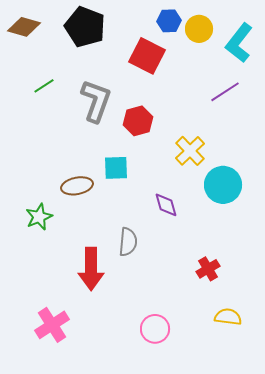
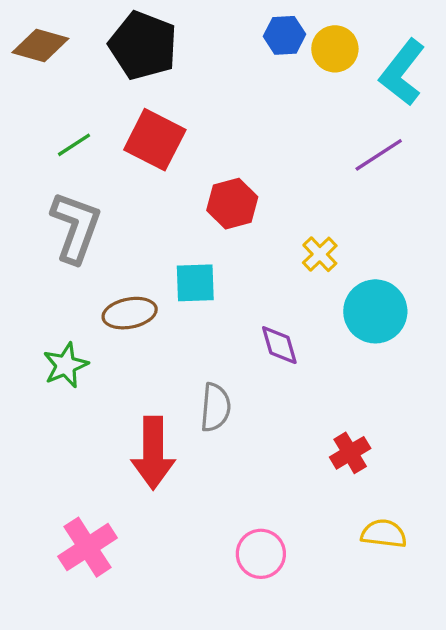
red square: (147, 56) -> (155, 140), moved
gray L-shape: (96, 101) -> (76, 227), moved
yellow cross: (190, 151) -> (320, 254), size x0.7

